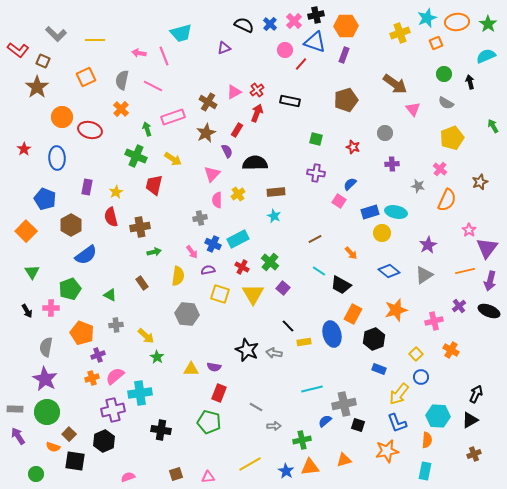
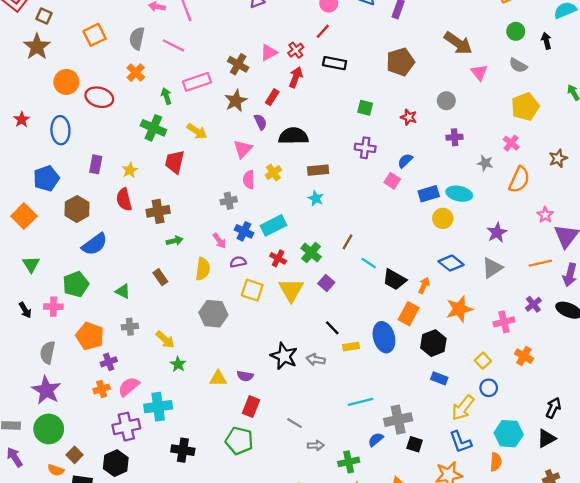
red line: (301, 64) -> (323, 31), moved
blue pentagon: (45, 199) -> (46, 178), turned 30
brown line: (315, 239) -> (348, 242), moved, turned -32
orange arrow: (351, 253) -> (424, 285), moved, turned -112

